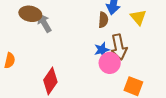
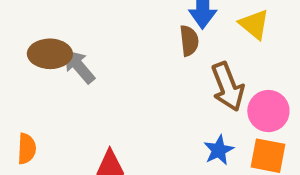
blue star: (102, 50) -> (219, 150), moved
pink circle: (110, 63) -> (268, 111), moved

